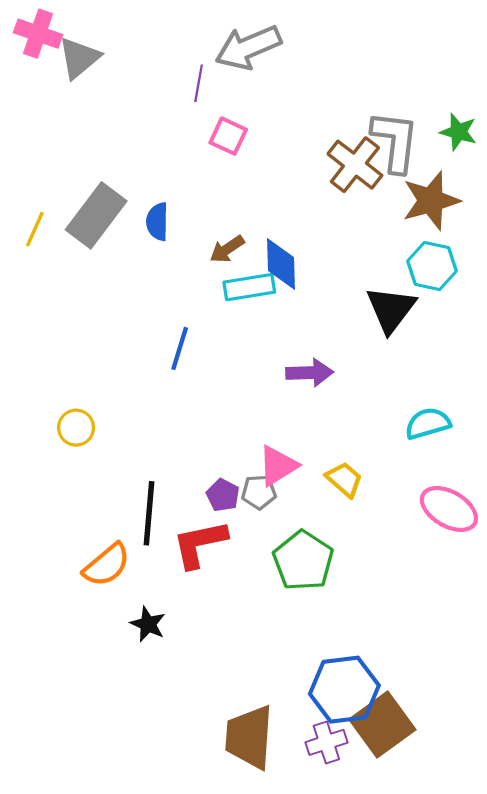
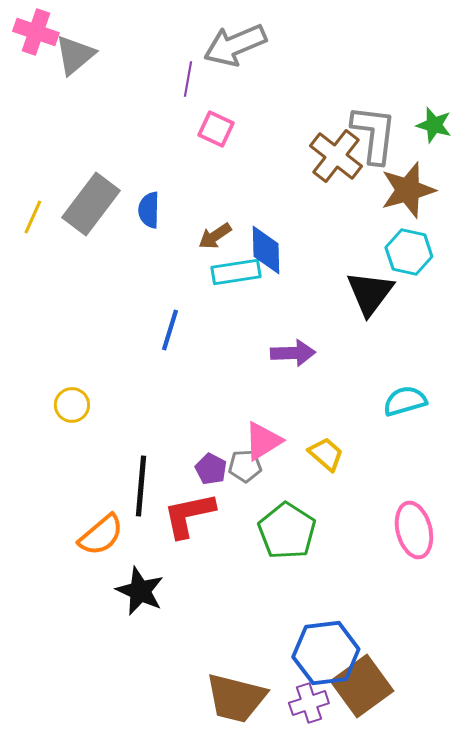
pink ellipse: (449, 509) -> (414, 530), moved, turned 46
black star: (148, 624) -> (140, 591), size x1.4
brown trapezoid: (249, 737) -> (236, 698), turned -80

